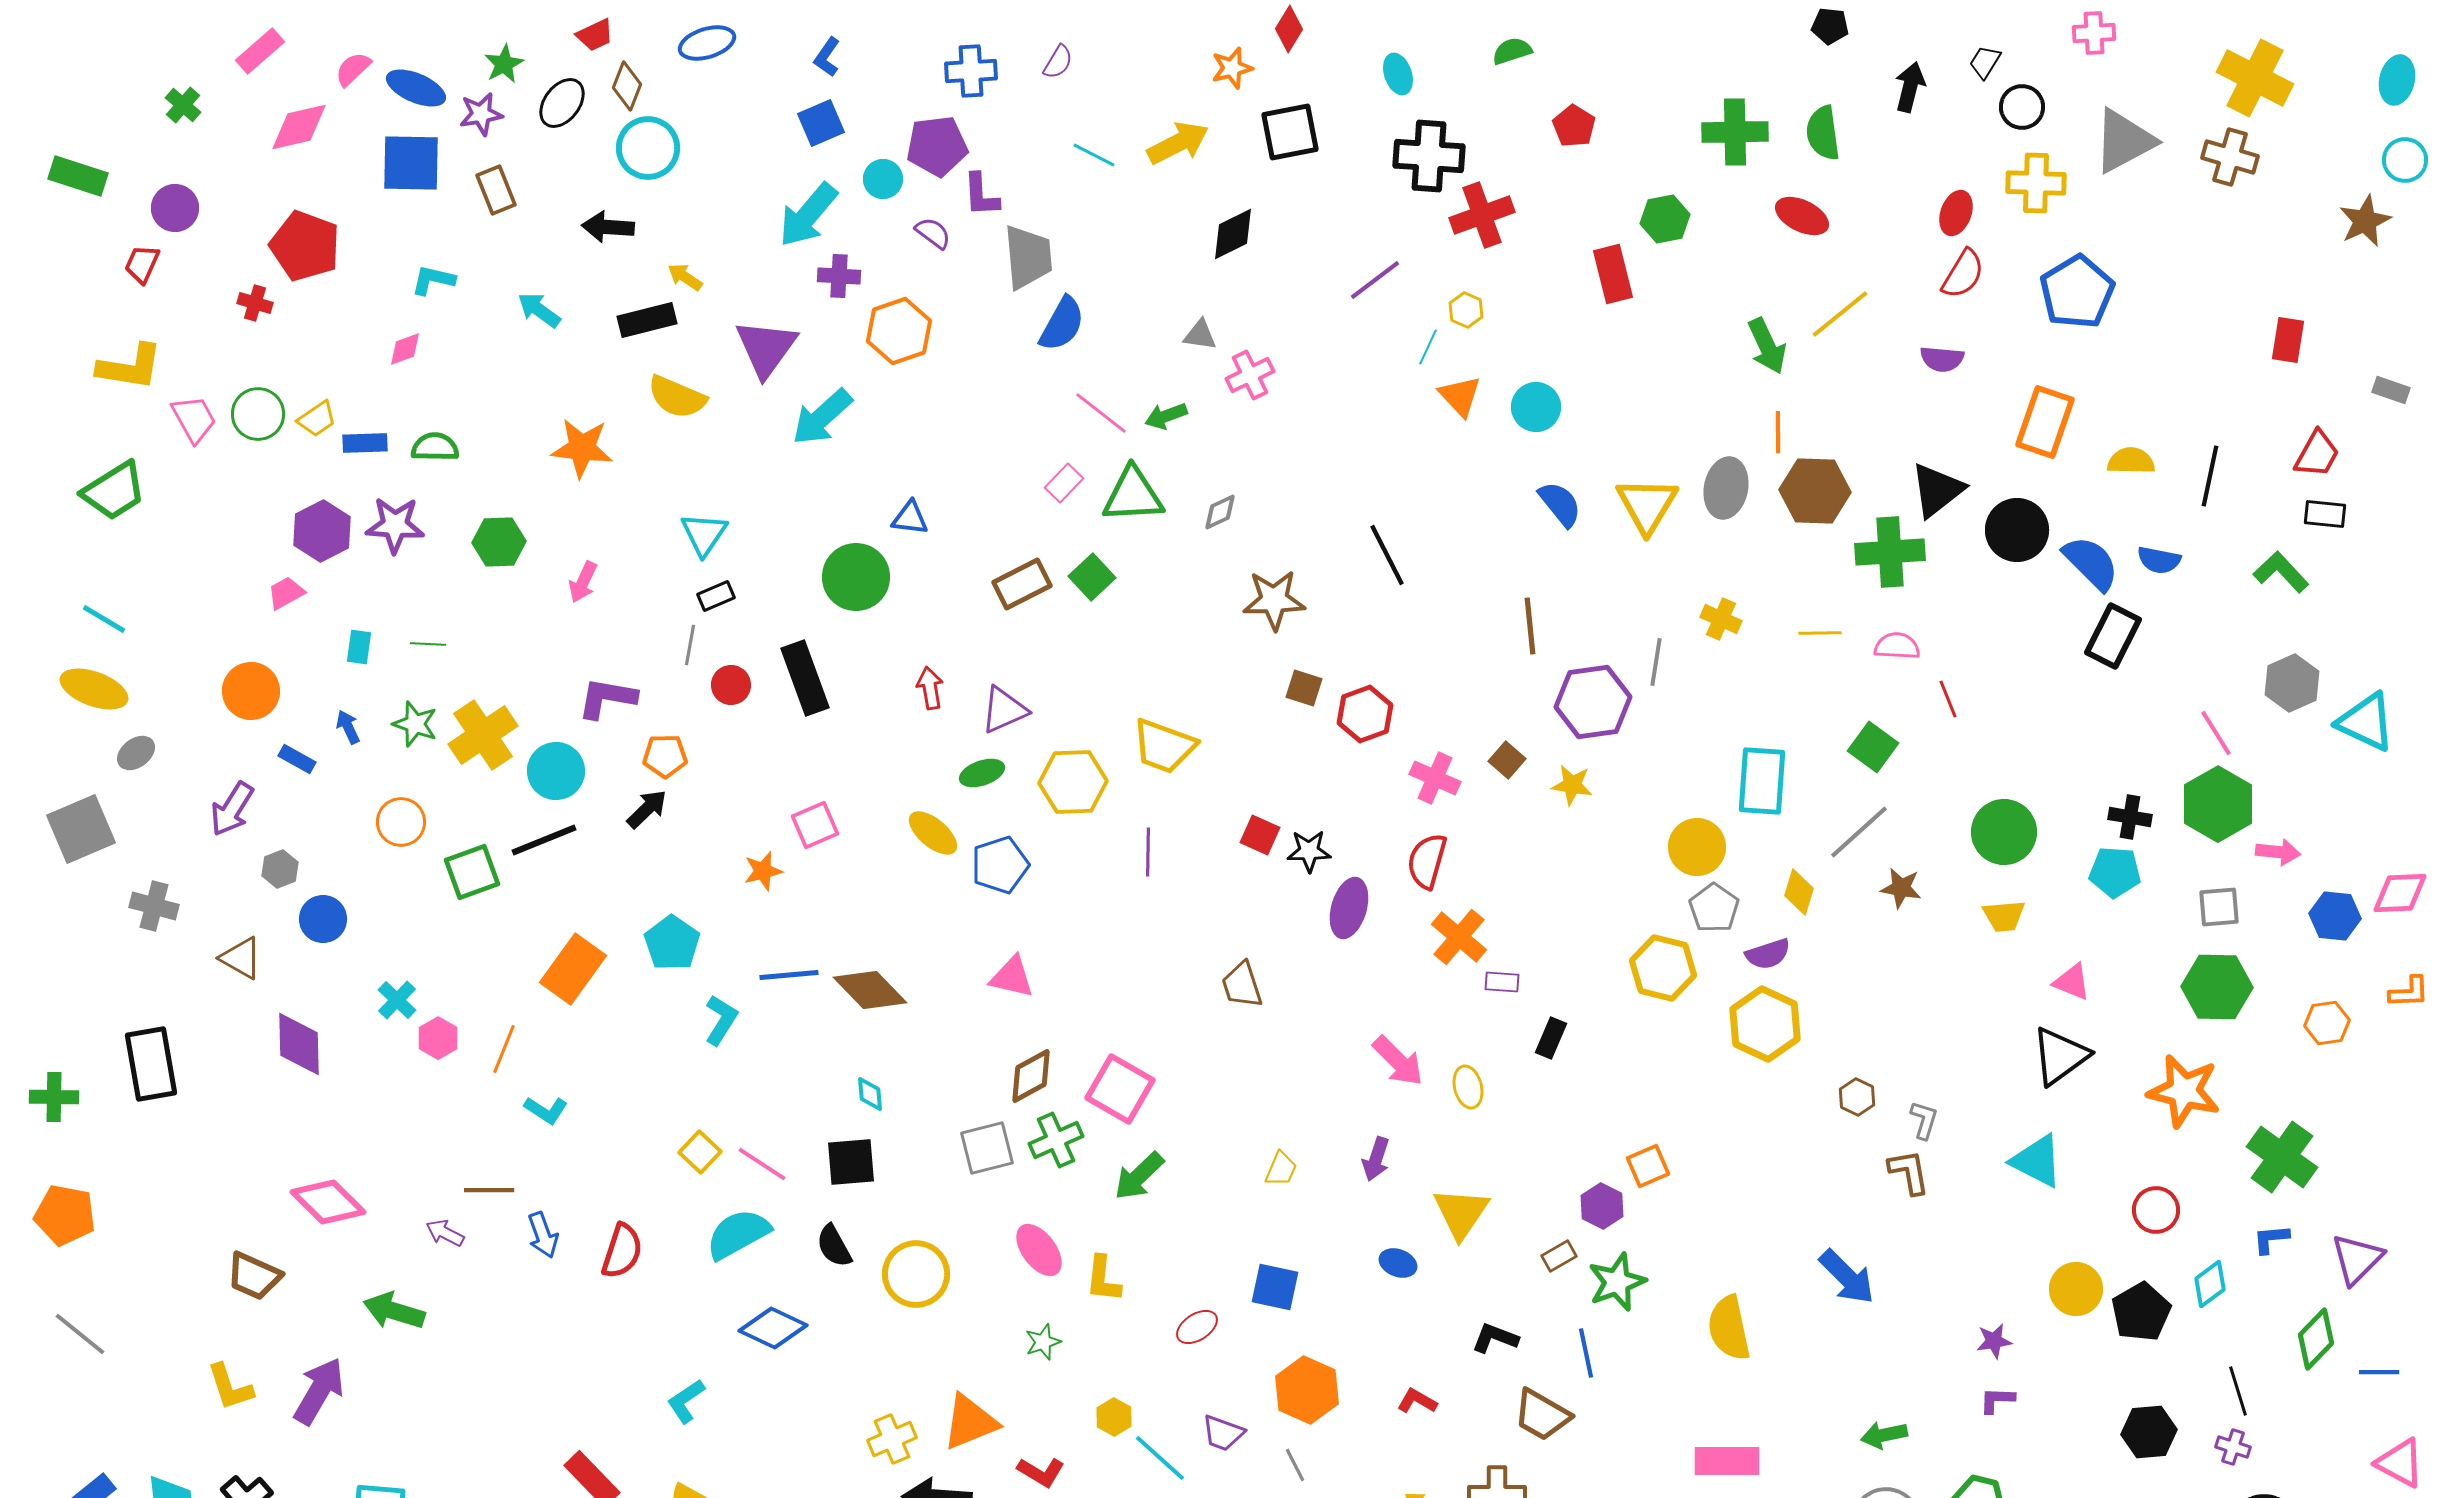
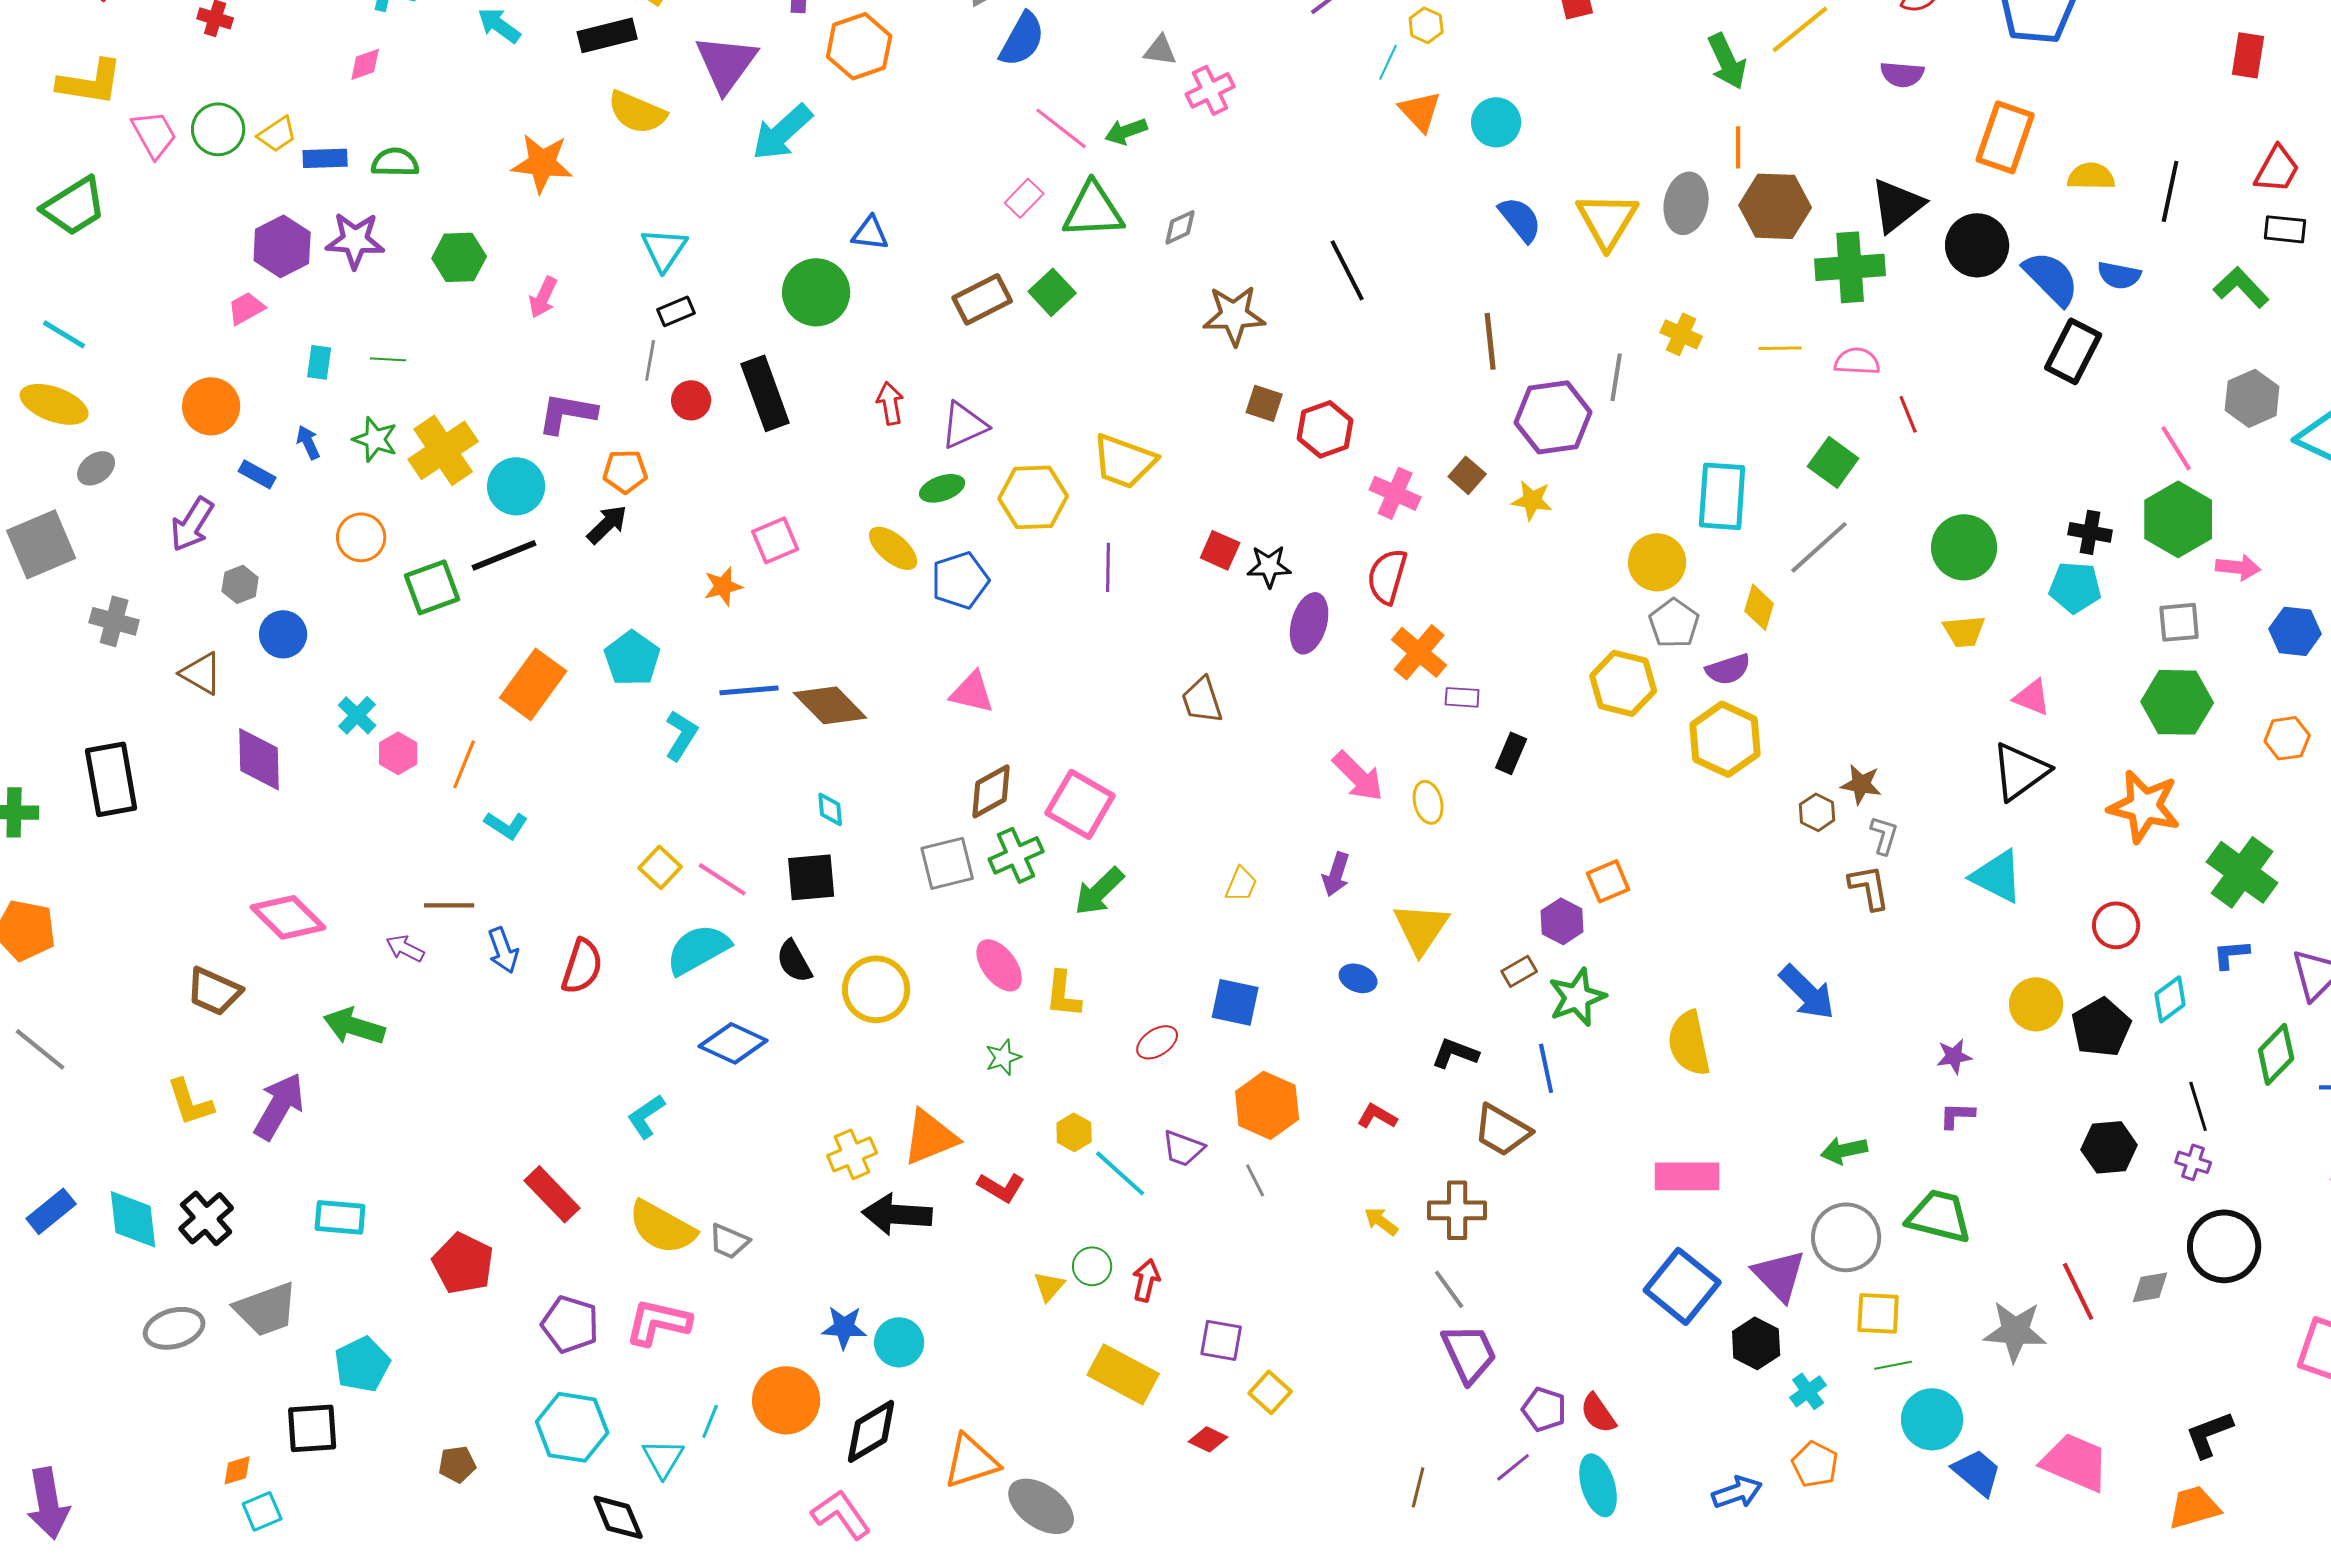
brown star: (1901, 888) -> (1861, 784), moved

